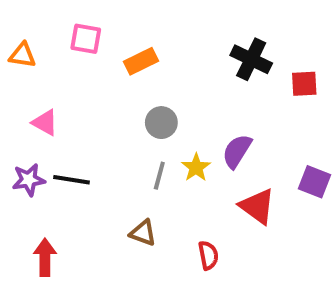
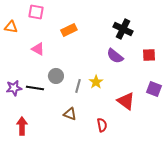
pink square: (86, 39) -> (36, 12), moved
red square: (304, 84) -> (149, 55), moved
pink triangle: (45, 123) -> (38, 49), moved
gray circle: (161, 123) -> (56, 76), moved
purple semicircle: (237, 151) -> (115, 56), moved, turned -84

